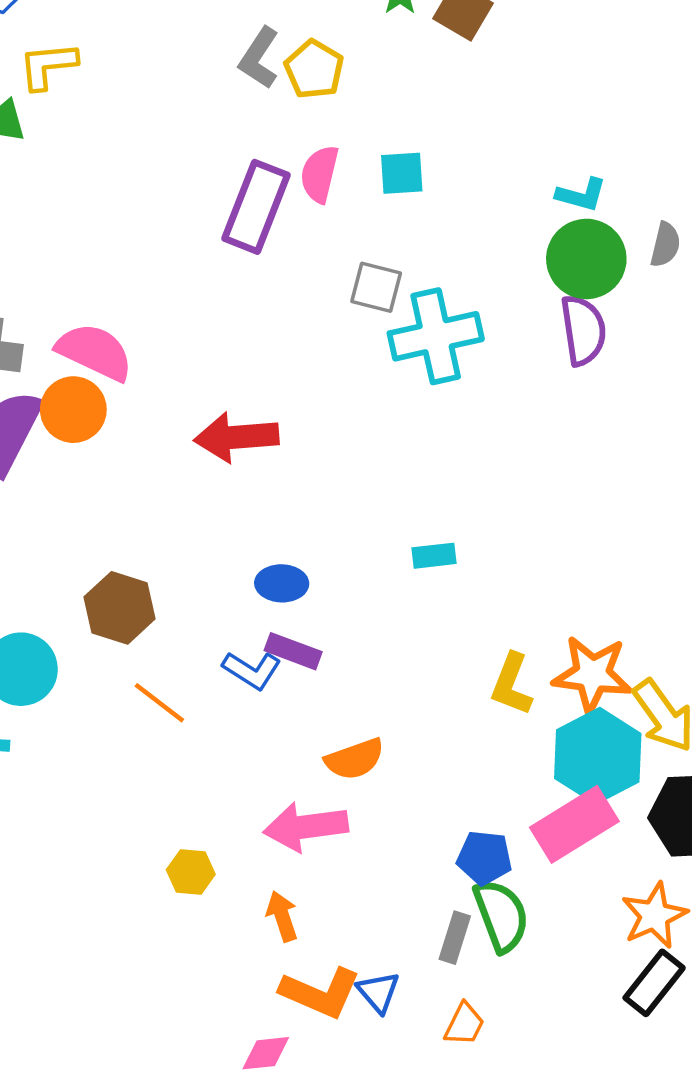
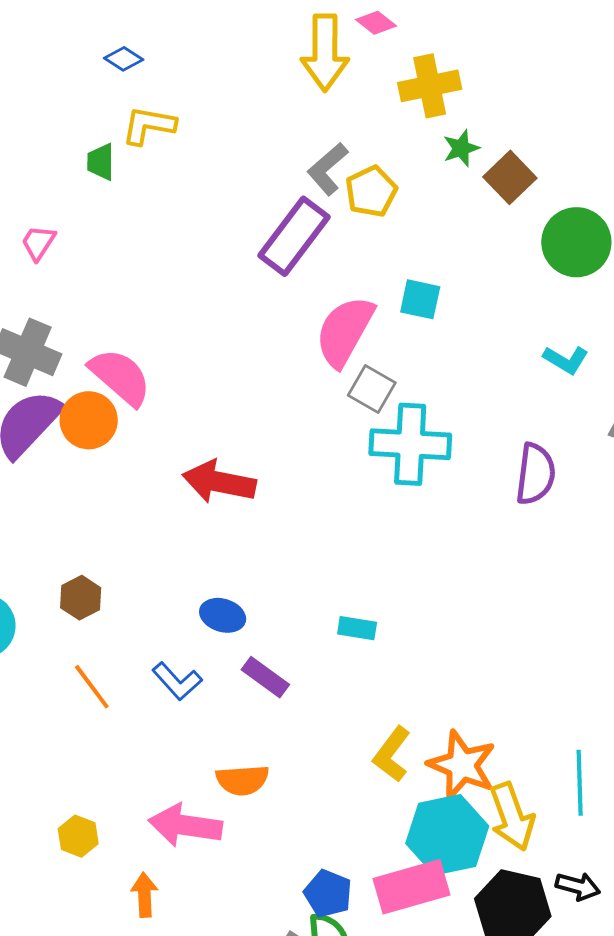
pink semicircle: (320, 174) -> (345, 331), moved, size x1.5
purple rectangle: (256, 207) -> (294, 236), moved
green circle: (586, 259) -> (576, 242), moved
brown hexagon: (120, 608) -> (81, 598), size x0.7
purple rectangle: (293, 651) -> (265, 677), moved

